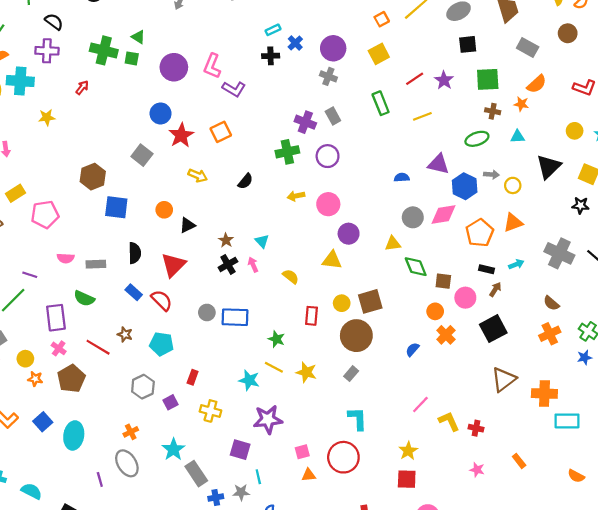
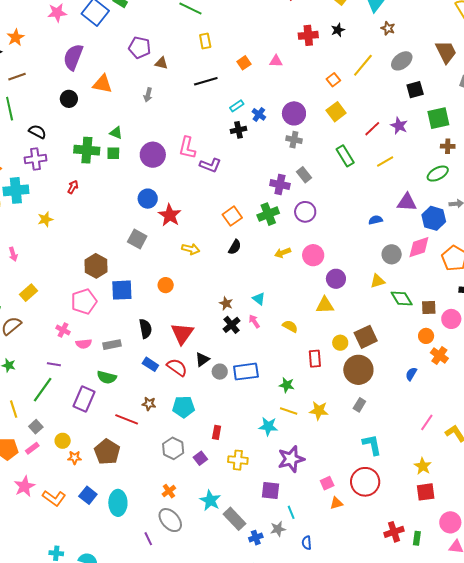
orange square: (221, 132) -> (232, 216), moved
pink pentagon: (45, 214) -> (84, 301), moved
black triangle: (187, 225) -> (202, 359), moved
purple rectangle: (56, 318) -> (84, 399), turned 40
pink cross: (59, 348) -> (63, 330), moved

